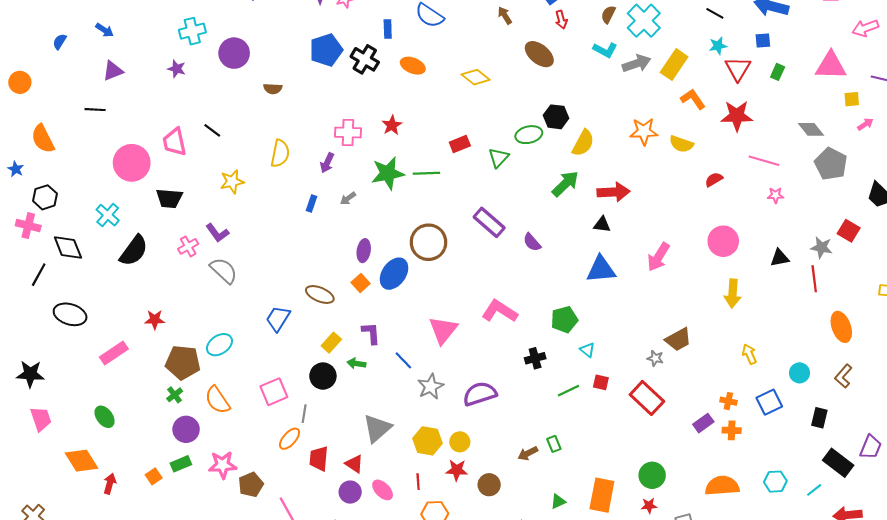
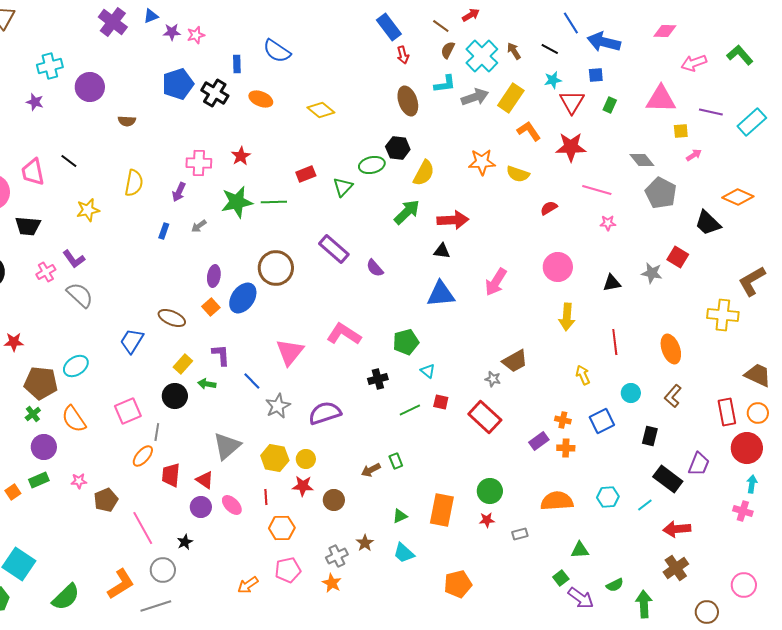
brown arrow: (505, 15) -> (514, 51), moved
cyan L-shape: (605, 50) -> (445, 84), turned -35
brown ellipse: (539, 54) -> (408, 101), moved, turned 32
red line: (814, 279) -> (615, 342), moved
pink star: (223, 465) -> (79, 481), size x0.6

